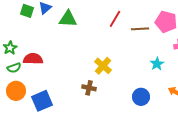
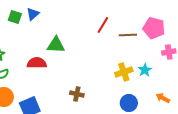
green triangle: (68, 19) -> (56, 45), moved
red semicircle: (33, 59) -> (37, 63), moved
yellow cross: (103, 66) -> (124, 72), moved, turned 30

